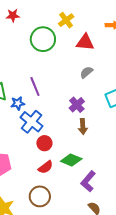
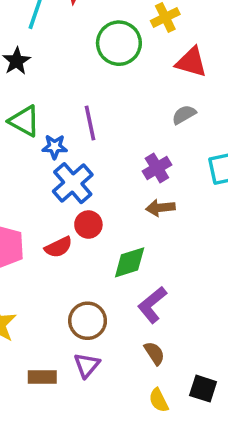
brown arrow: (83, 127) -> (160, 208), turned 77
green diamond: (71, 160) -> (130, 262), turned -50
red semicircle: (46, 167) -> (59, 247), moved
brown circle: (40, 196) -> (88, 321), moved

